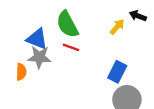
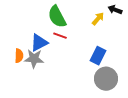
blue triangle: (37, 39) -> (39, 43), moved, turned -48
gray star: (39, 57) -> (34, 59), moved

